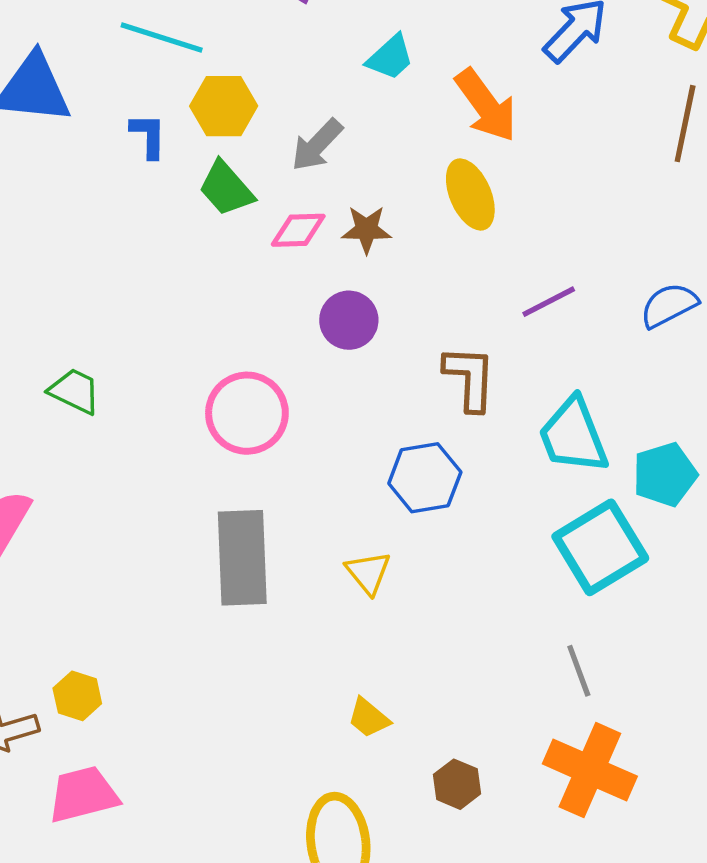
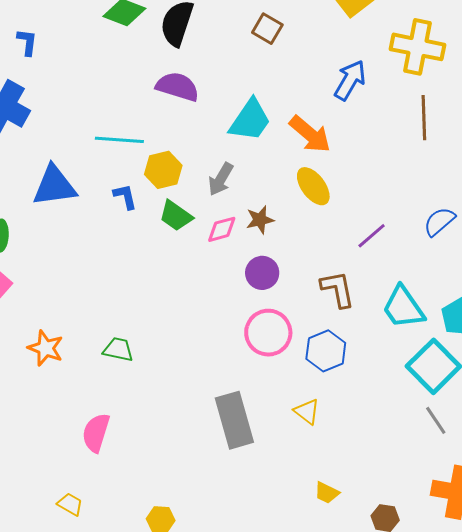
cyan trapezoid: (390, 57) -> (250, 120), size x1.6
pink circle: (247, 413) -> (268, 333), moved
gray line: (579, 671) -> (436, 420), moved

